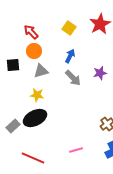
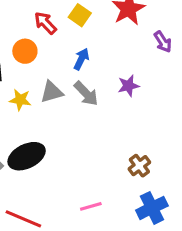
red arrow: (31, 32) -> (45, 23), moved
gray triangle: (41, 71) -> (52, 92), moved
yellow star: (37, 95) -> (20, 100), moved

